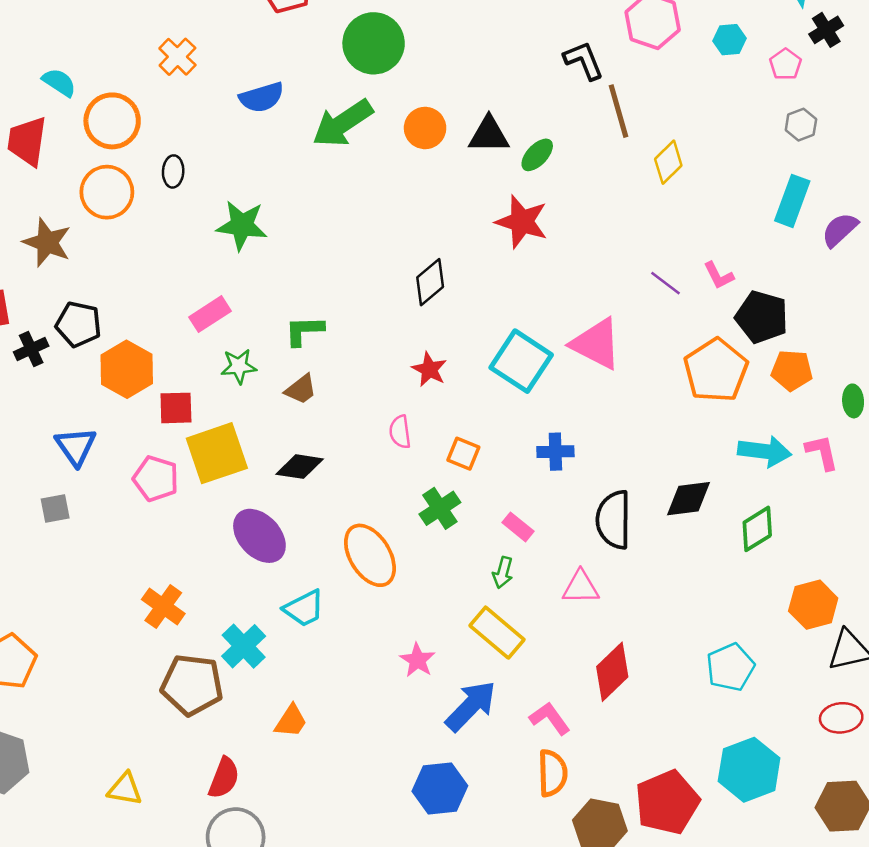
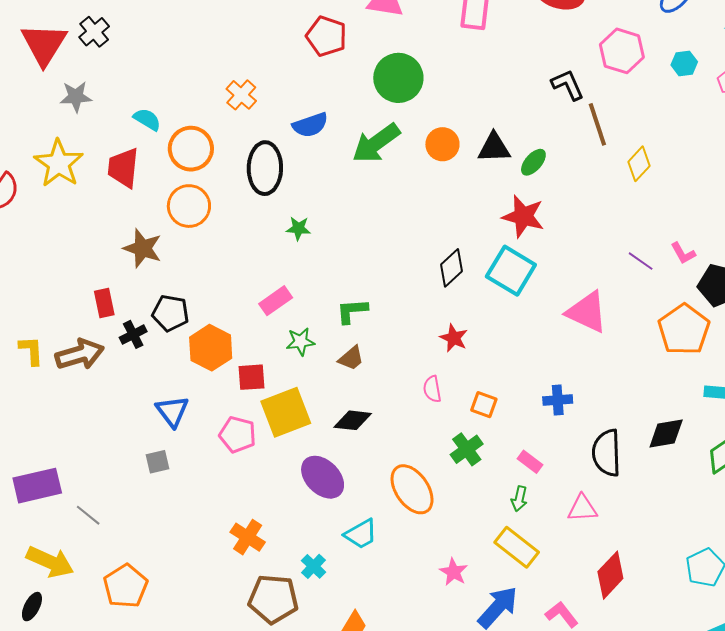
black ellipse: (173, 171) -> (265, 168), moved, size x2.0
green star: (242, 225) -> (298, 228), size x0.6
cyan square: (521, 361) -> (511, 271), moved
cyan cross: (244, 646) -> (313, 566), size x0.7

